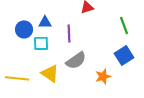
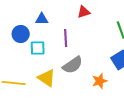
blue triangle: (45, 22) -> (42, 19), moved

